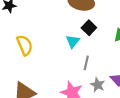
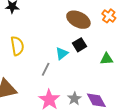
gray line: (86, 63) -> (46, 69), moved

